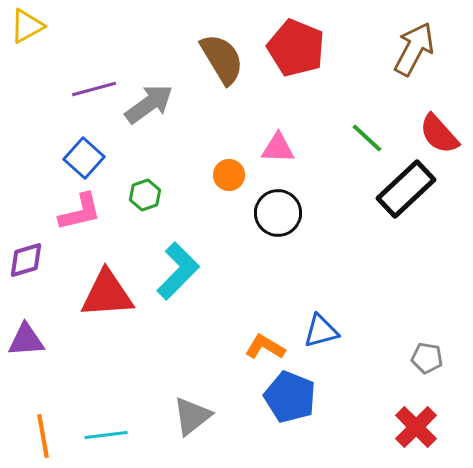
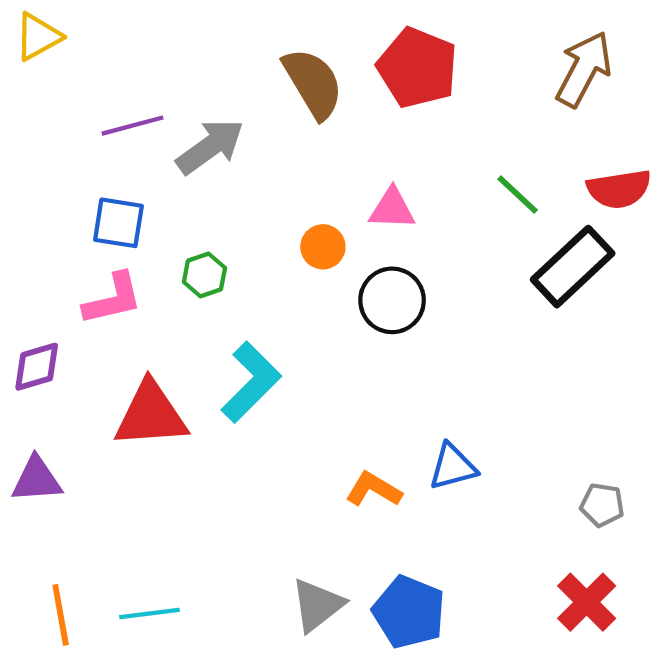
red semicircle: (439, 134) -> (619, 189), turned -57
blue square: (84, 158) -> (118, 223), turned -33
blue pentagon: (290, 397) -> (409, 612), moved
gray triangle: (192, 416) -> (317, 605), moved

